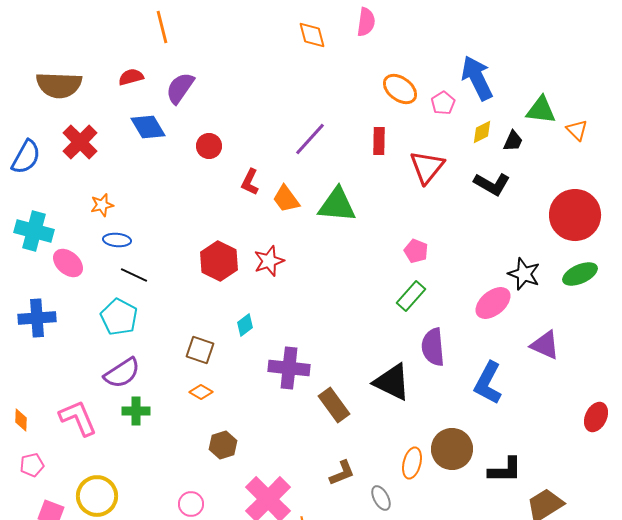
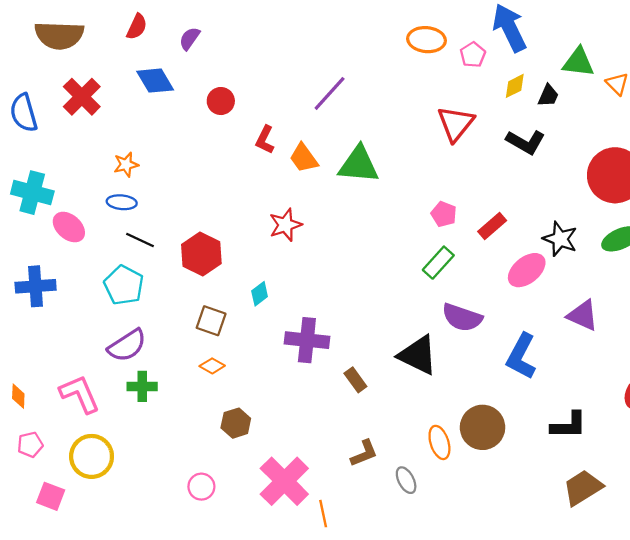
red semicircle: (131, 77) -> (137, 27), turned 130
purple semicircle: (180, 88) -> (190, 39), size x0.7
orange ellipse: (400, 89) -> (427, 40), turned -32
red rectangle: (379, 141) -> (492, 226), moved, turned 48
blue semicircle: (26, 157) -> (24, 113), turned 135
orange star: (102, 205) -> (126, 165), moved
red hexagon: (219, 261) -> (201, 254), moved
purple semicircle: (433, 347) -> (462, 318), turned -66
brown rectangle: (334, 405) -> (355, 380), size x0.7
orange ellipse: (412, 463) -> (439, 442), turned -32
black L-shape: (505, 470) -> (569, 425), moved
yellow circle: (97, 496) -> (92, 456), moved

